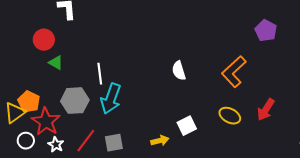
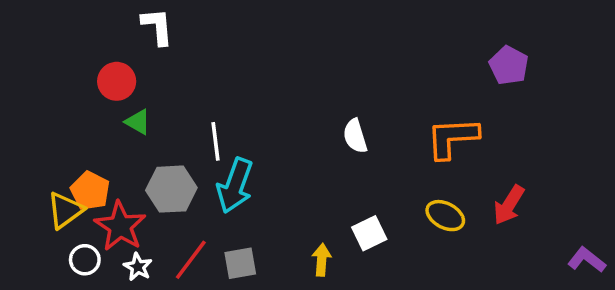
orange L-shape: (234, 72) -> (452, 138), turned 40
yellow arrow: (160, 141) -> (322, 260), turned -72

